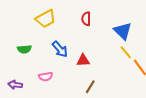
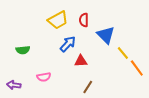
yellow trapezoid: (46, 19) -> (58, 20), moved
blue triangle: (123, 31) -> (106, 35), moved
blue arrow: (60, 49) -> (68, 44), moved, turned -96

